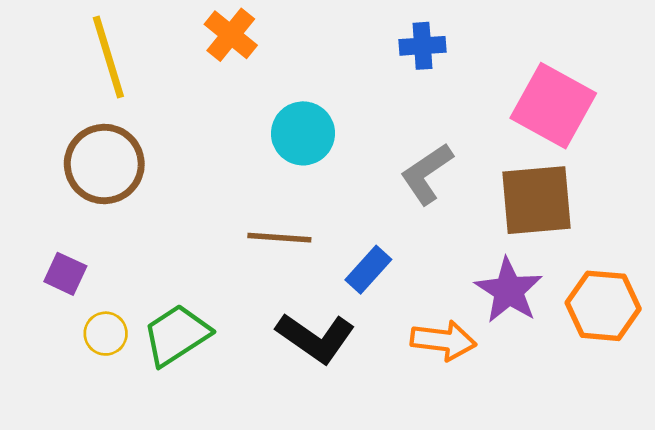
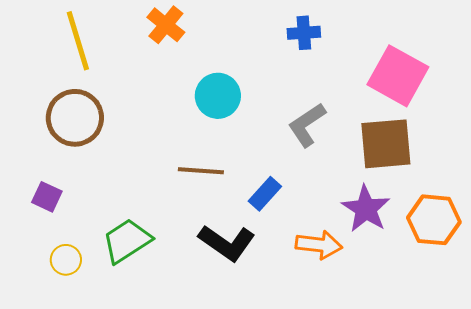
yellow circle: (106, 334) -> (66, 260), moved

